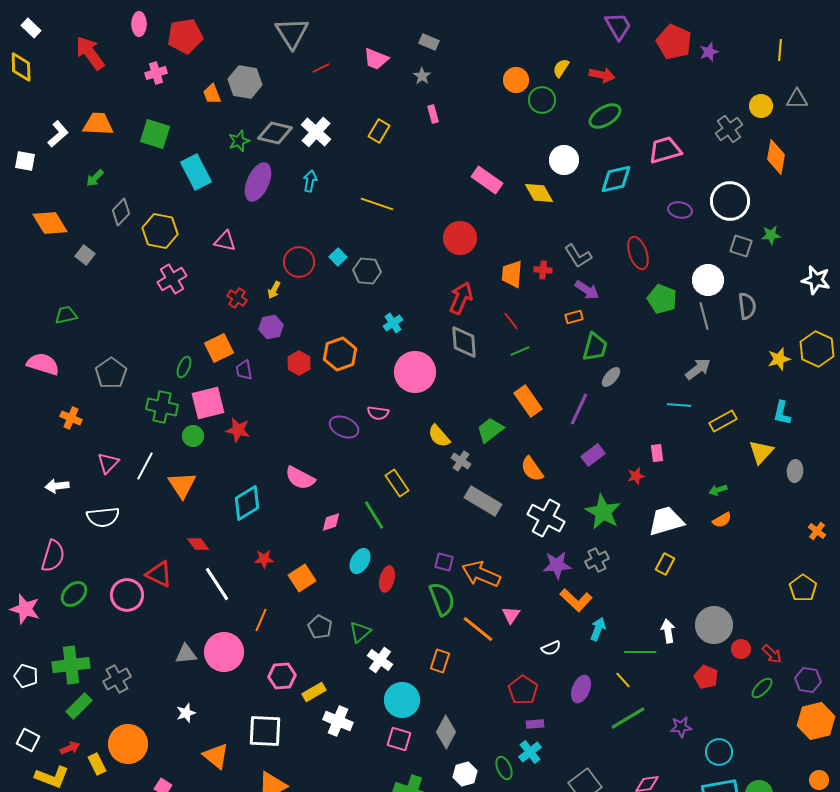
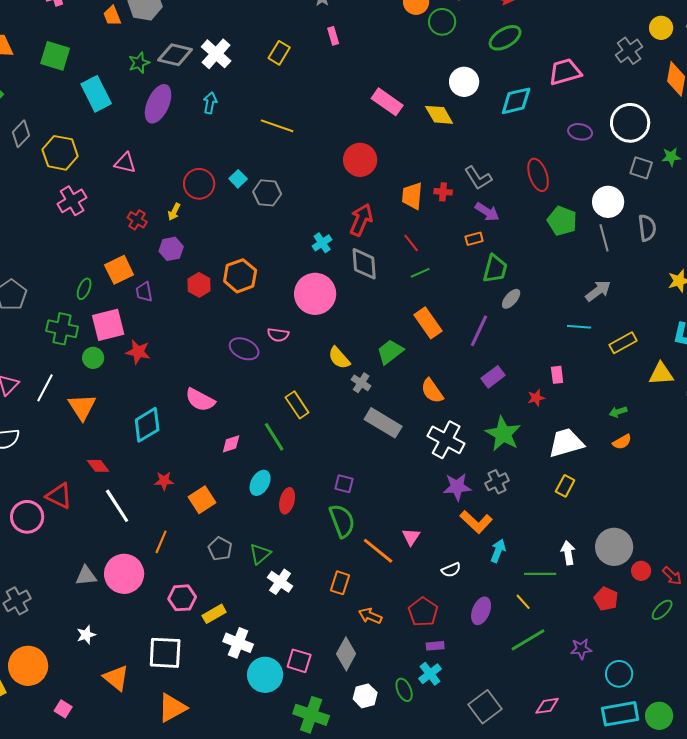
cyan cross: (393, 323) -> (322, 243), moved
yellow triangle: (761, 452) -> (661, 374), turned 44
orange arrow: (481, 574) -> (370, 616), moved, size x0.6
cyan circle: (402, 700) -> (265, 675), moved

